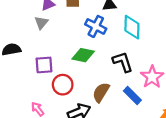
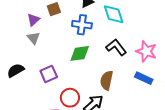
red circle: (63, 85) -> (70, 98), moved
blue rectangle: (132, 95) -> (144, 78), moved

